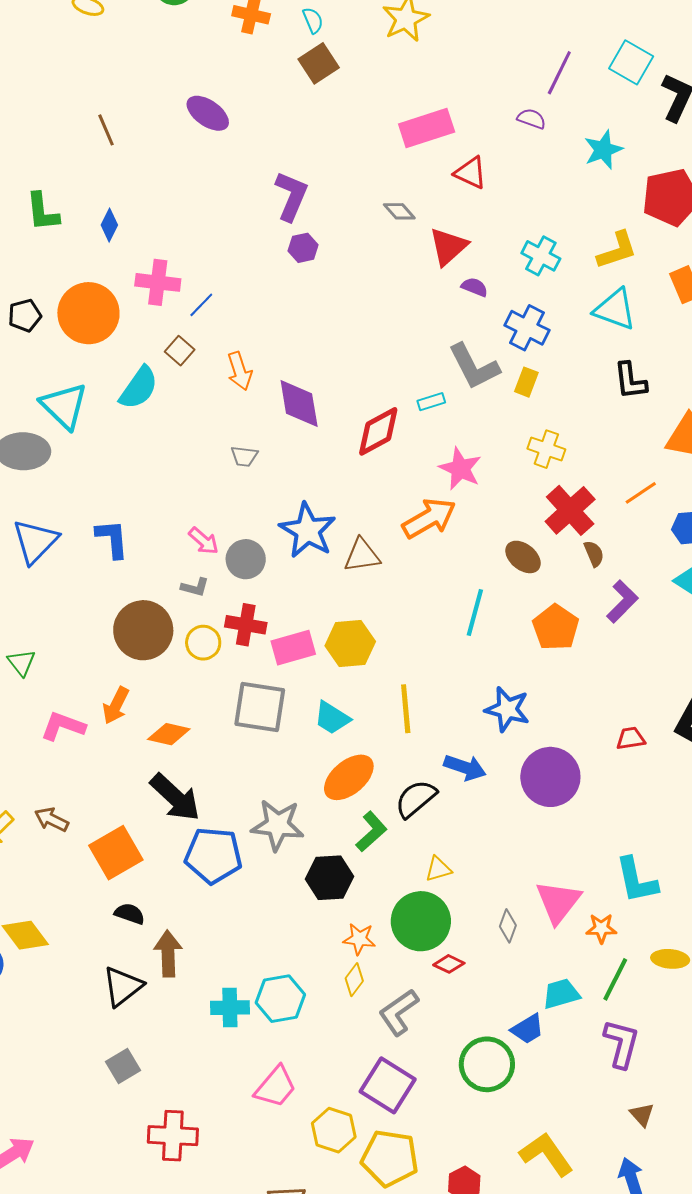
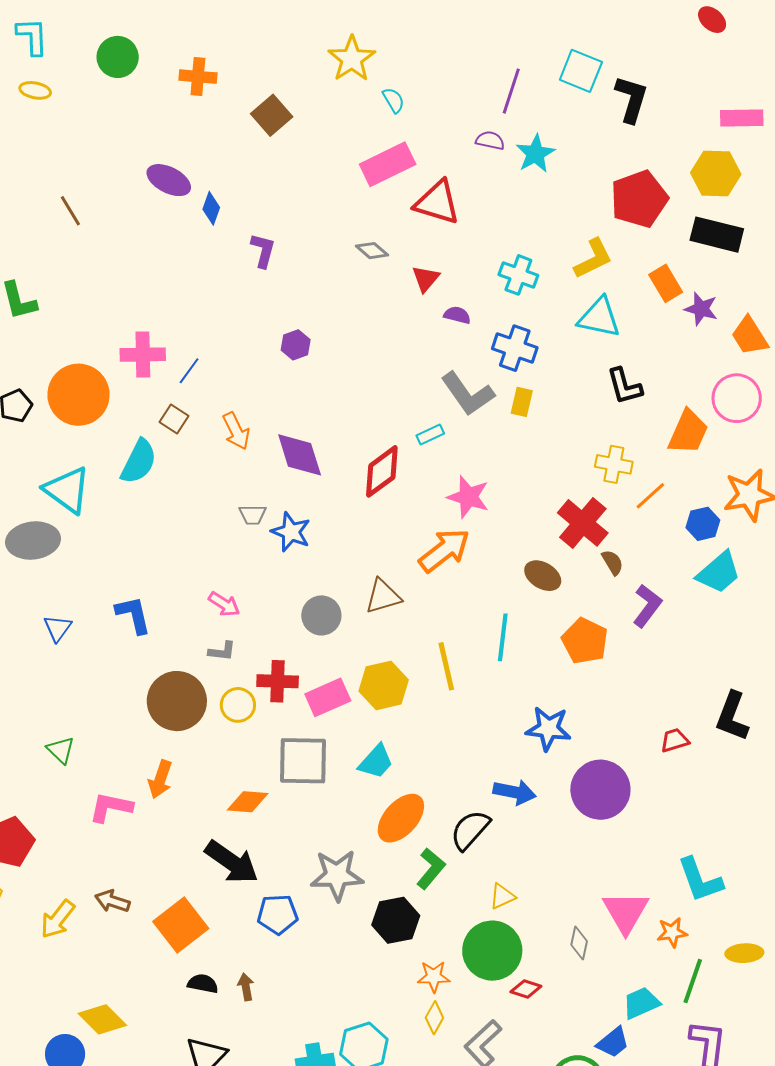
cyan semicircle: (313, 20) -> (393, 100), moved
cyan star: (603, 150) -> (535, 154), moved
red triangle: (470, 173) -> (437, 202), size x1.4
purple L-shape: (291, 196) -> (263, 250), size x0.7
blue diamond: (109, 225) -> (211, 208), moved
red triangle: (448, 247) -> (426, 279), size x0.7
purple hexagon: (303, 248) -> (296, 345), moved
yellow cross: (546, 449) -> (614, 464), moved
blue star: (308, 531) -> (291, 532), moved, size x0.7
blue triangle: (35, 541) -> (58, 628), size x0.6
gray circle: (246, 559) -> (321, 615), moved
yellow line: (406, 709) -> (446, 666), moved
cyan trapezoid: (332, 718) -> (376, 762), turned -72
orange diamond: (169, 734) -> (248, 802), moved
blue pentagon: (213, 855) -> (278, 914), size x0.7
brown arrow: (168, 954) -> (246, 987), moved, size x0.6

